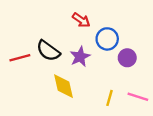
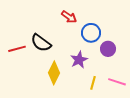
purple star: (80, 57) -> (79, 60), moved
yellow diamond: (64, 86) -> (54, 73), turned 40

